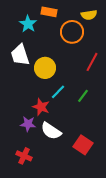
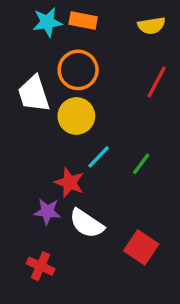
cyan star: (28, 24) -> (47, 22), moved, turned 30
orange circle: (72, 32) -> (78, 70), moved
red line: (92, 62) -> (157, 82), moved

